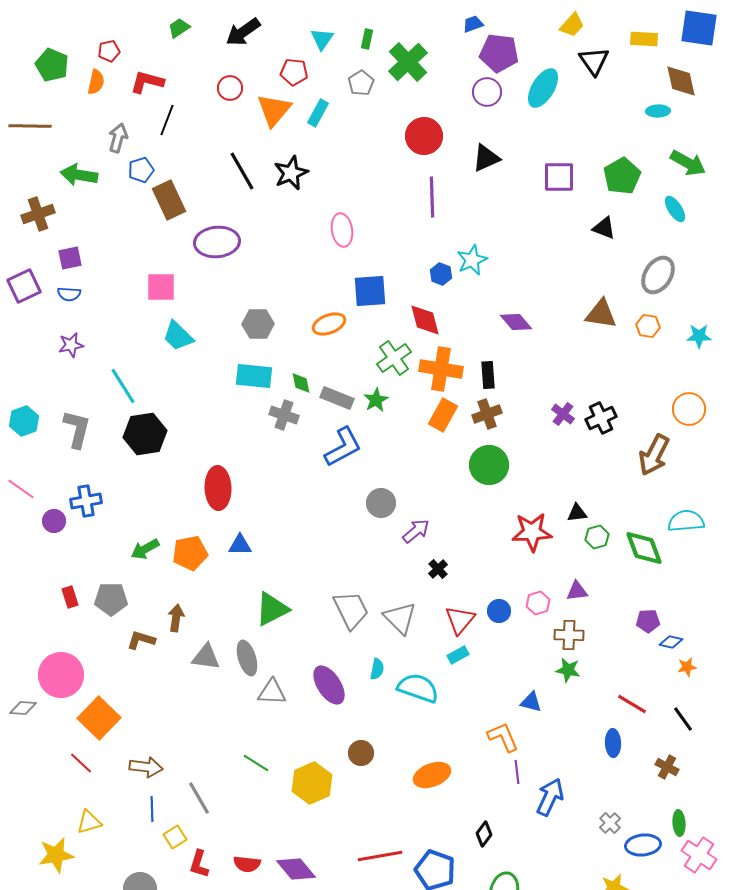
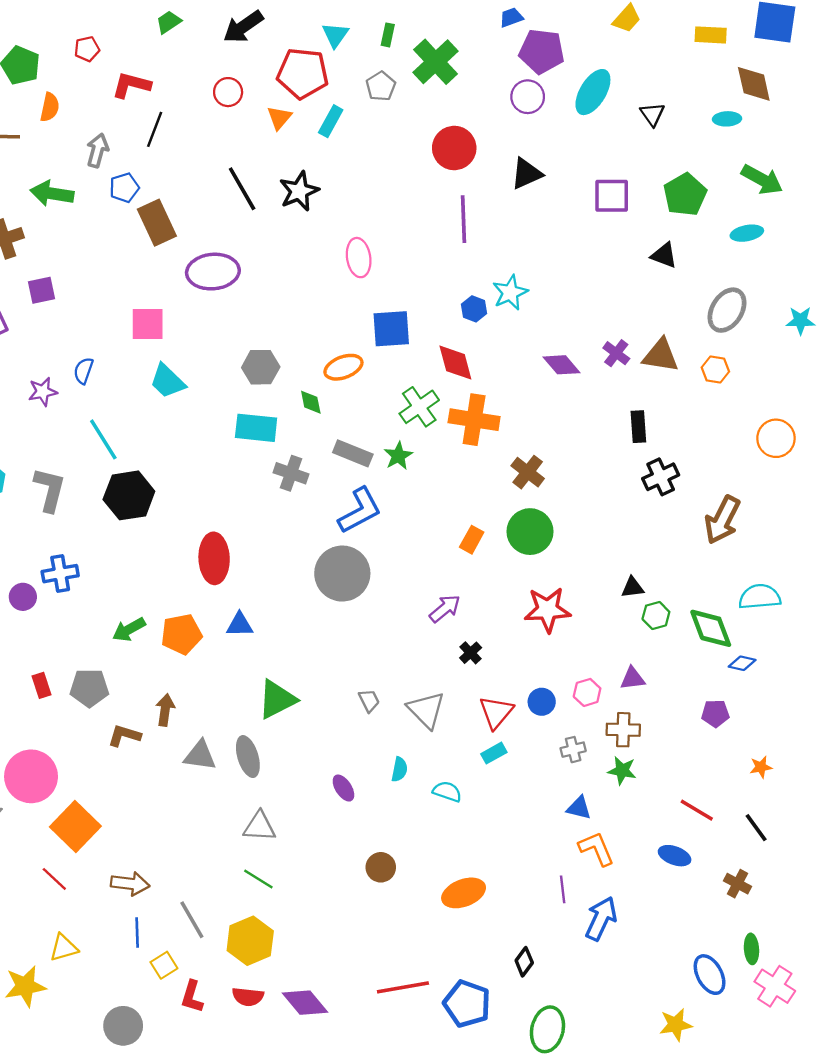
black triangle: (594, 61) -> (652, 114), moved, size x0.7
red pentagon: (294, 72) -> (303, 73), size x1.6
orange semicircle: (96, 82) -> (50, 107), moved
orange triangle: (274, 110) -> (279, 118), size x0.6
cyan ellipse: (675, 209) -> (747, 233), turned -68
blue semicircle: (69, 294) -> (83, 371), moved, turned 105
cyan star: (699, 336) -> (800, 321), moved
black rectangle: (488, 375) -> (638, 427), moved
green diamond: (301, 383) -> (311, 402), moved
orange circle: (689, 409) -> (776, 438), moved
brown cross: (487, 414) -> (528, 472), turned -32
purple cross: (563, 414) -> (616, 353), moved
orange rectangle: (443, 415) -> (472, 540), moved, size x0.7
gray circle: (381, 503) -> (342, 574), moved, size x1.6
red star: (532, 532) -> (547, 610), moved
gray trapezoid: (351, 610) -> (369, 701), size x0.5
blue diamond: (671, 642) -> (742, 663), moved
purple ellipse: (329, 685) -> (343, 788), size x0.6
cyan semicircle: (418, 688) -> (447, 792), size x0.6
gray triangle: (272, 692) -> (260, 827), moved
orange L-shape: (503, 737) -> (596, 849), moved
blue ellipse: (613, 743) -> (675, 856), turned -68
yellow hexagon: (312, 783) -> (250, 941), moved
gray cross: (610, 823) -> (573, 750), moved, turned 30
blue ellipse: (643, 845) -> (710, 975), turned 68

